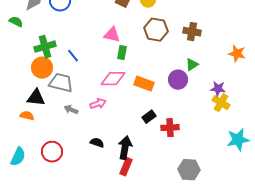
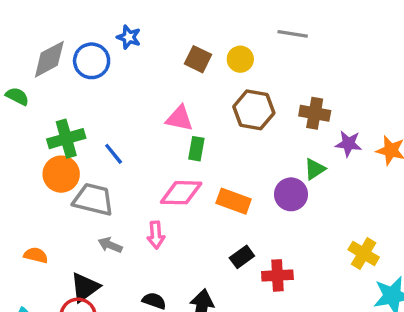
purple star: (218, 89) -> (348, 144), moved
black triangle: (36, 98) -> (85, 287), moved, turned -42
yellow cross: (221, 103) -> (364, 253), moved
pink arrow: (98, 104) -> (156, 235), turned 105

